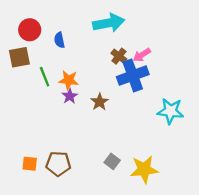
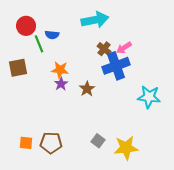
blue semicircle: (59, 40) -> (52, 35), turned -72
brown square: (19, 57) -> (18, 68), moved
green line: (45, 77) -> (39, 44), moved

